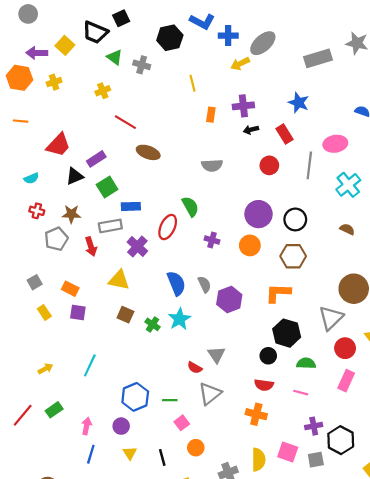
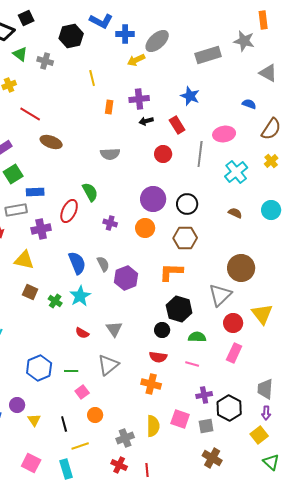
purple cross: (137, 247) -> (41, 229), turned 36
red semicircle: (195, 368) -> (82, 333), moved
purple circle: (121, 426) -> (17, 405), moved

